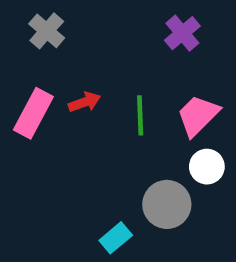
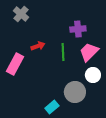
purple cross: (182, 33) -> (78, 29), moved, turned 35
pink rectangle: (33, 113) -> (15, 64), moved

